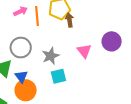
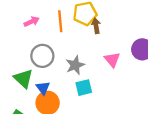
pink arrow: (20, 11) -> (32, 22), moved

